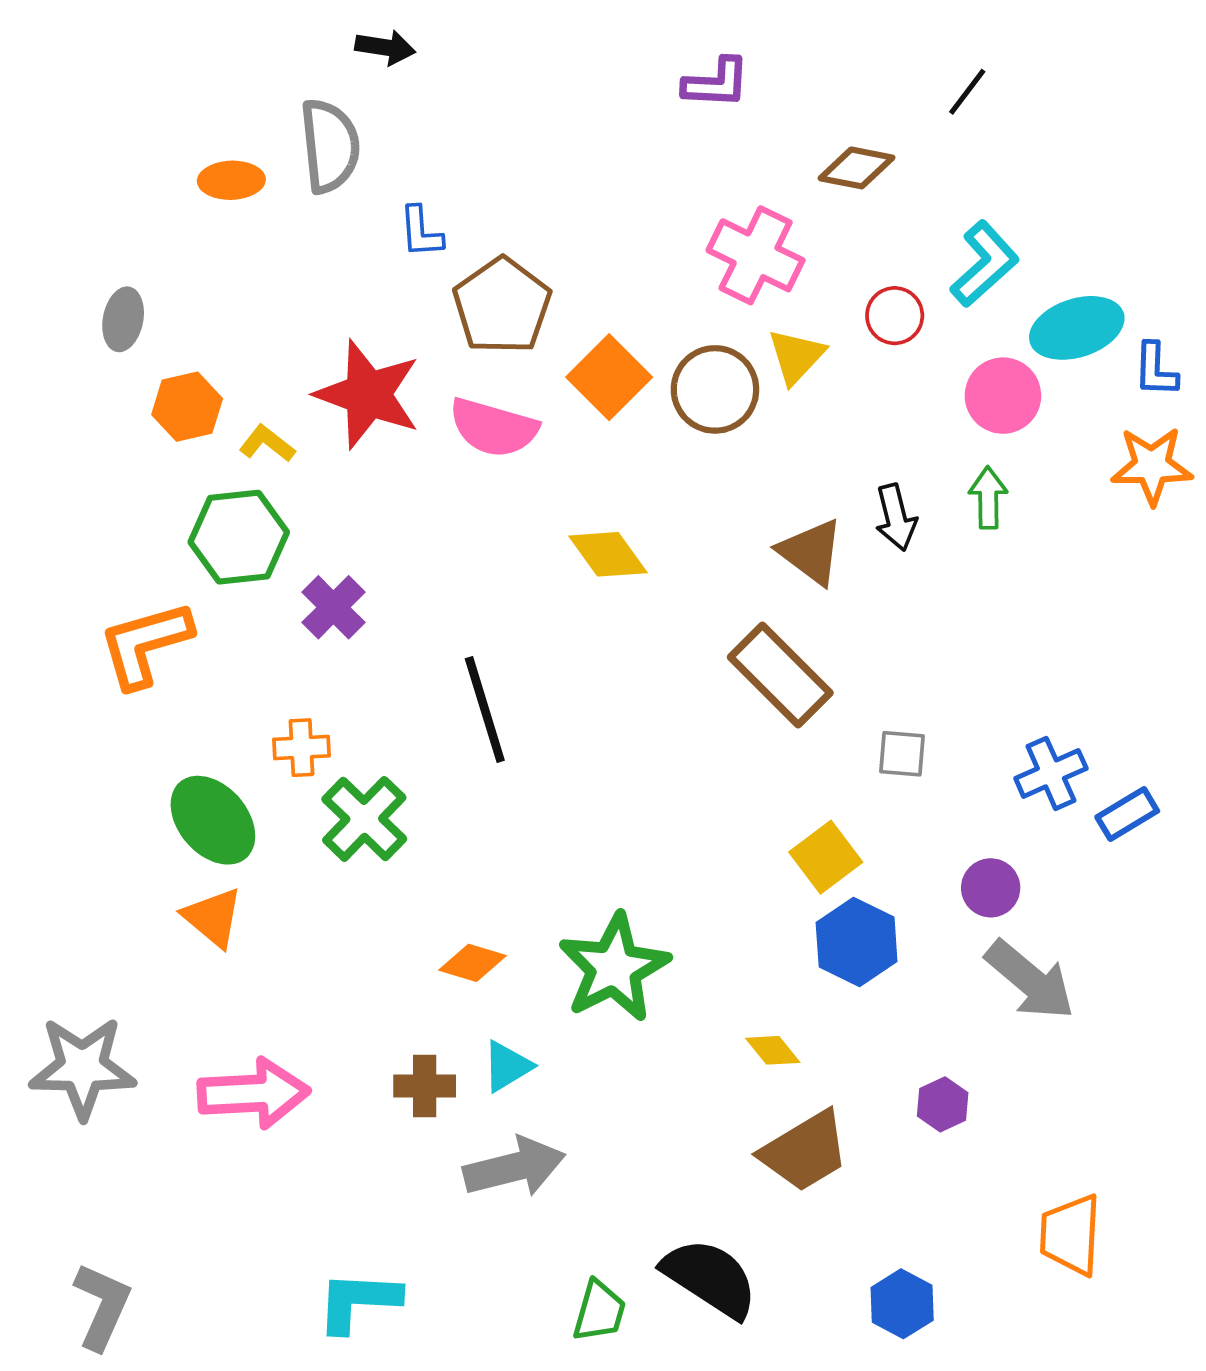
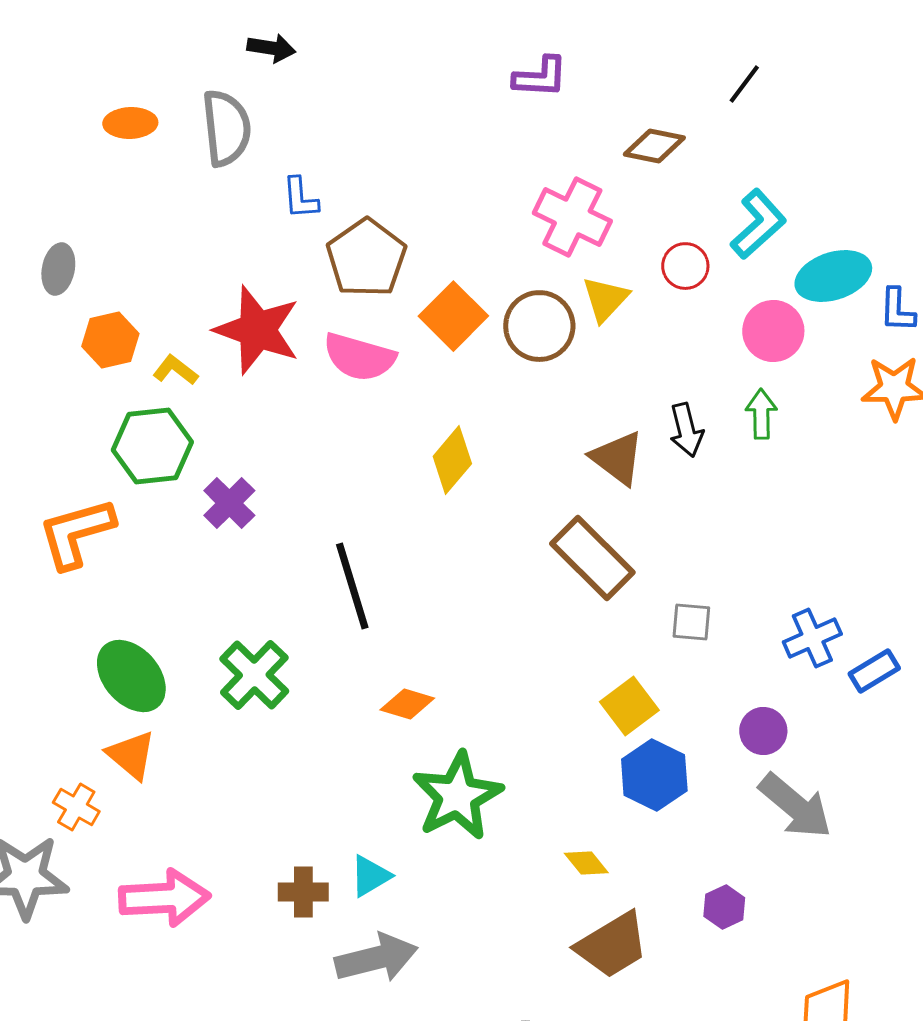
orange ellipse: (231, 180) -> (130, 123), moved
yellow diamond: (608, 554) -> (452, 460), turned 76
orange cross: (302, 748) -> (76, 807), moved, turned 33
orange diamond: (473, 963) -> (407, 704), moved

